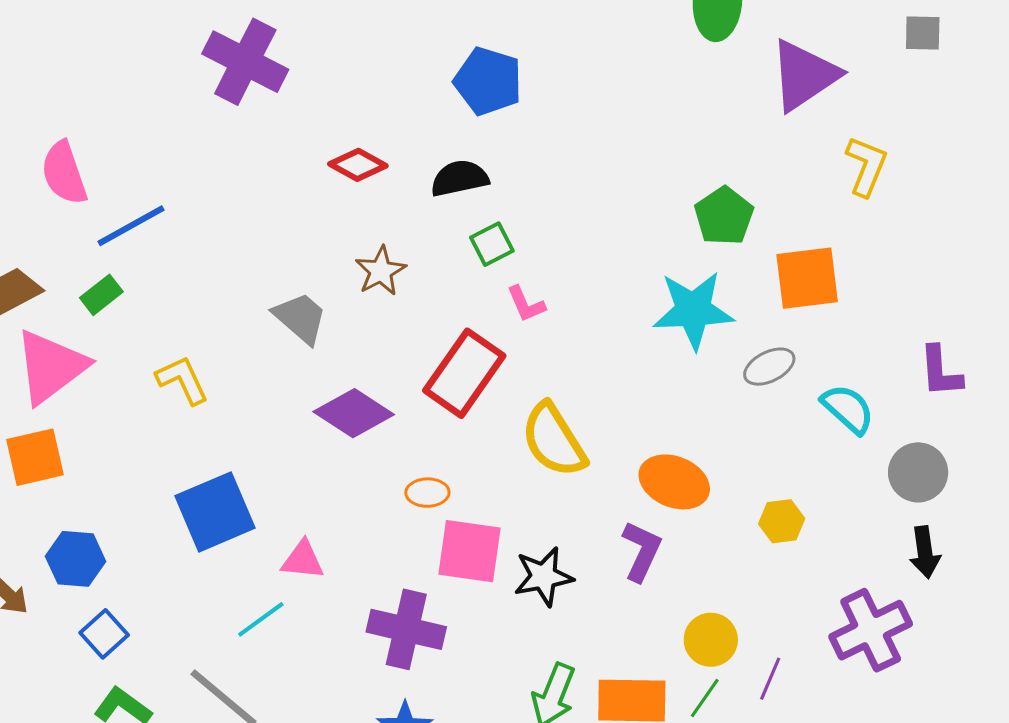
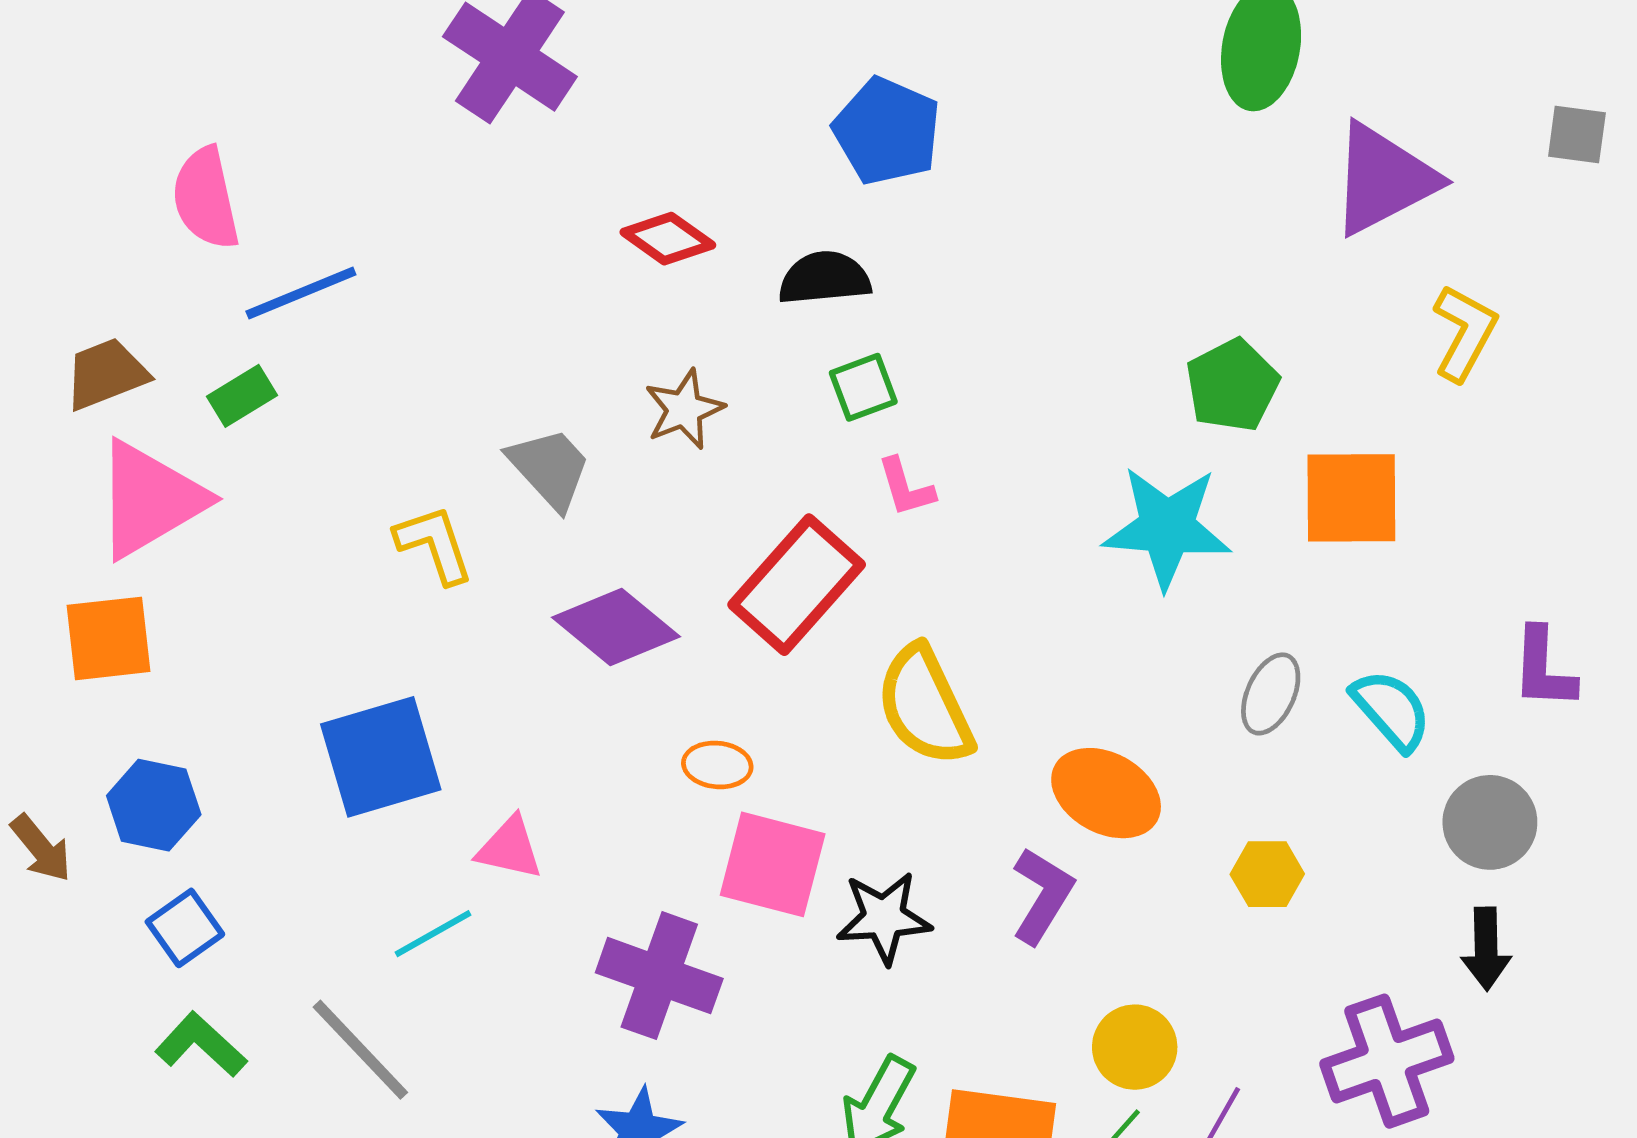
gray ellipse: (769, 367) -> (1271, 694), moved, turned -45
yellow L-shape: (182, 380) -> (434, 544), moved

